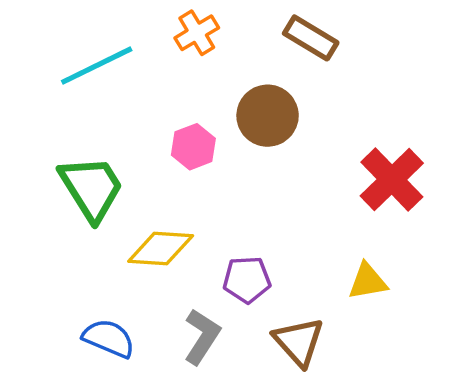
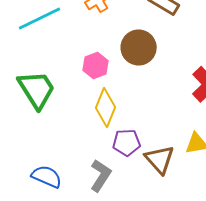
yellow diamond: (161, 249) -> (106, 108), moved, turned -72
brown triangle: (299, 342) -> (160, 160), moved

